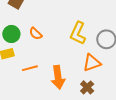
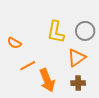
orange line: (30, 68) -> (28, 66), moved
brown cross: (87, 87) -> (78, 83), turned -32

